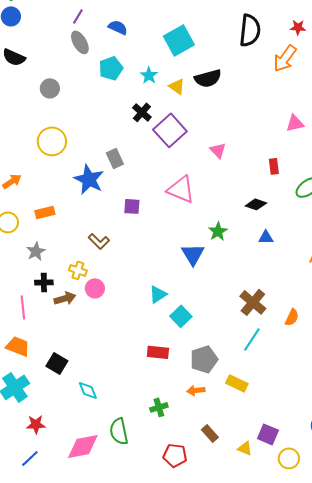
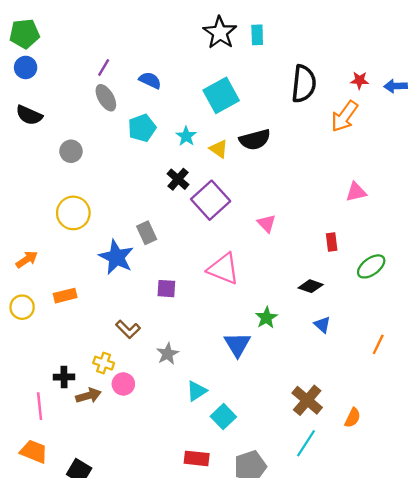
blue triangle: (266, 237) -> (322, 325), turned 42
gray star: (36, 251) -> (168, 354), moved

